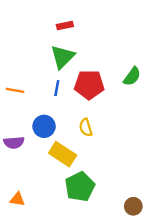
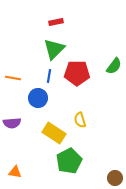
blue circle: (44, 126) -> (38, 98), moved
yellow semicircle: (86, 127) -> (80, 120), moved

